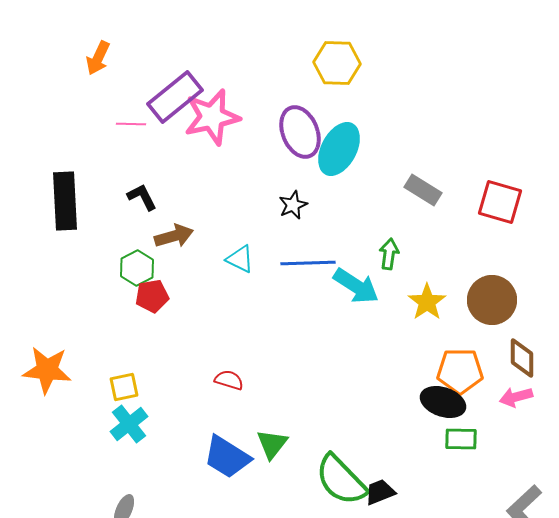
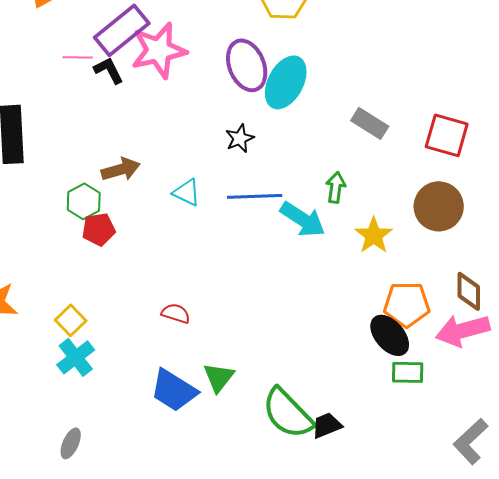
black L-shape: (142, 197) -> (109, 70), moved
brown circle: (492, 300) -> (439, 206), moved
yellow square: (124, 387) -> (71, 320), turned -32
pink arrow: (516, 397) -> (463, 330), size x1.6
black ellipse: (443, 402) -> (390, 335), turned 30

